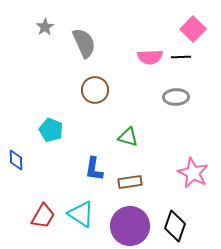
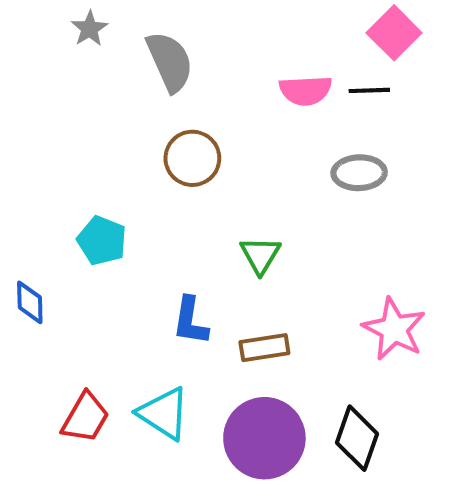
green triangle: (128, 137) -> (260, 255), turned 45

